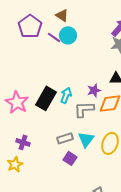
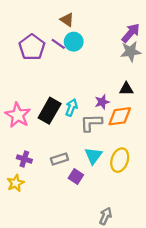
purple pentagon: (30, 26) -> (32, 47), moved
gray rectangle: (65, 138) -> (59, 159), moved

